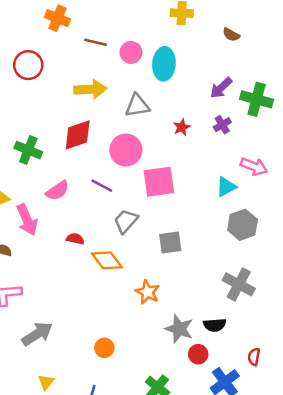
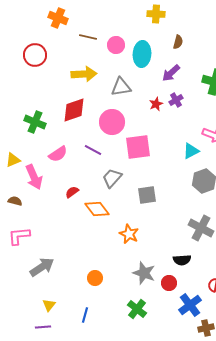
brown semicircle: (231, 35) -> (178, 42), moved, turned -104
purple arrow: (221, 88) -> (171, 73), moved
purple cross: (222, 125) -> (176, 100), moved
red semicircle: (75, 239) -> (72, 192), turned -48
gray star: (179, 329) -> (144, 273), moved

